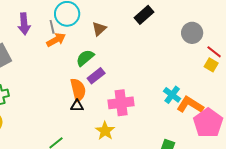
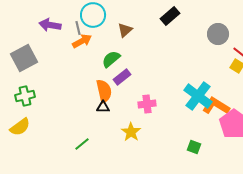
purple arrow: (24, 24) -> (50, 25), turned 105
cyan cross: (172, 95) -> (198, 96), size x1.6
pink cross: (121, 103) -> (147, 104), size x0.7

